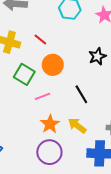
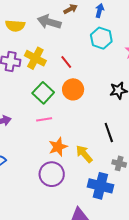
black line: (81, 94) -> (109, 132), moved
pink line: (42, 96) -> (44, 119), moved

